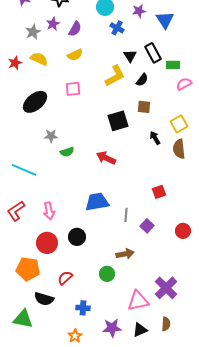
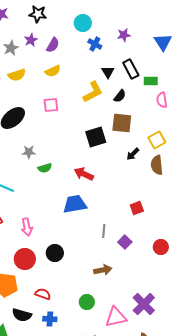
purple star: (139, 11) -> (124, 35), moved
blue triangle: (165, 20) -> (163, 42), moved
yellow semicircle: (39, 59) -> (17, 75), turned 138
pink semicircle: (184, 84) -> (162, 100), turned -70
brown square: (144, 107) -> (122, 123), size x1.5
black arrow: (155, 138) -> (133, 154), turned -104
blue trapezoid: (97, 202) -> (75, 204), moved
green circle: (107, 274) -> (87, 302), moved
red semicircle: (65, 278) -> (43, 294), turned 63
blue cross: (83, 308) -> (50, 319), moved

